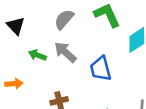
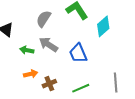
orange arrow: (14, 84) -> (31, 74), moved

